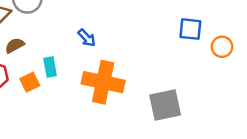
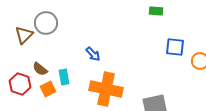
brown semicircle: (15, 45) -> (40, 69), moved, turned -112

